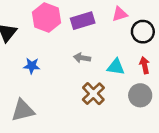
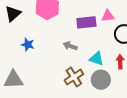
purple rectangle: (83, 21) -> (86, 22), moved
gray circle: (140, 95) -> (101, 80), moved

